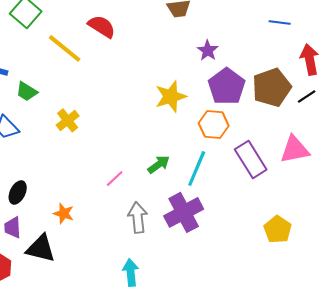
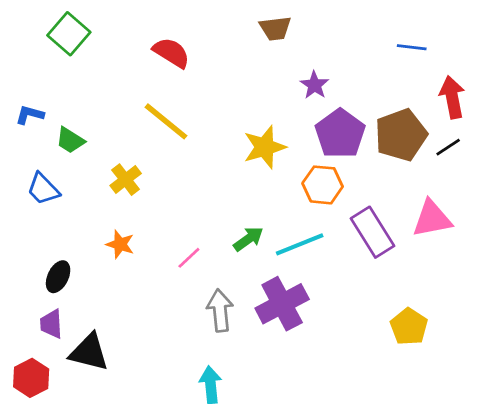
yellow line: (65, 48) -> (166, 121), moved
cyan line: (197, 168) -> (300, 244), turned 45
orange star: (64, 213) -> (120, 244), moved

